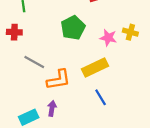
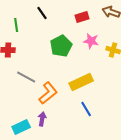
pink star: (108, 38) -> (91, 41), moved
orange L-shape: (59, 80) -> (48, 93), turned -30

